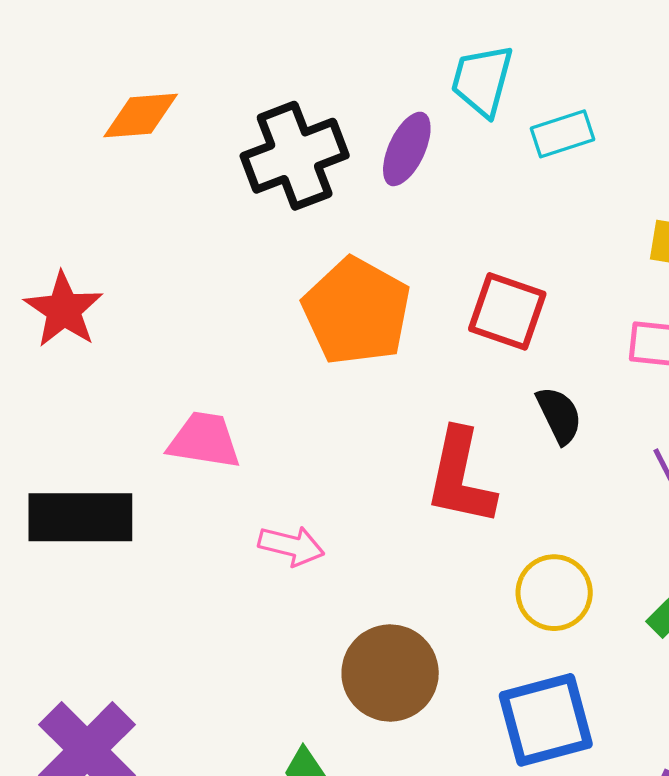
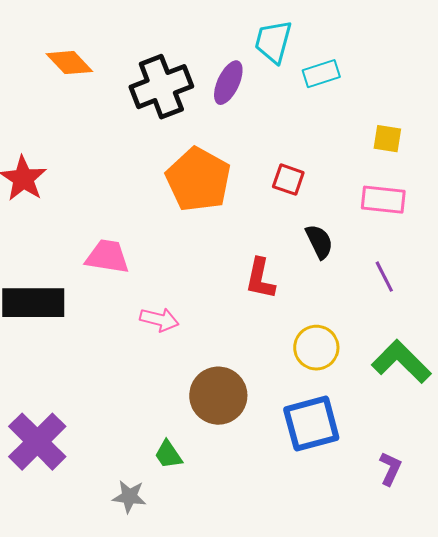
orange diamond: (141, 116) -> (69, 63), turned 51
red square: (507, 311) -> (288, 180), size x0.7
red L-shape: (460, 477) -> (260, 279), size x0.7

